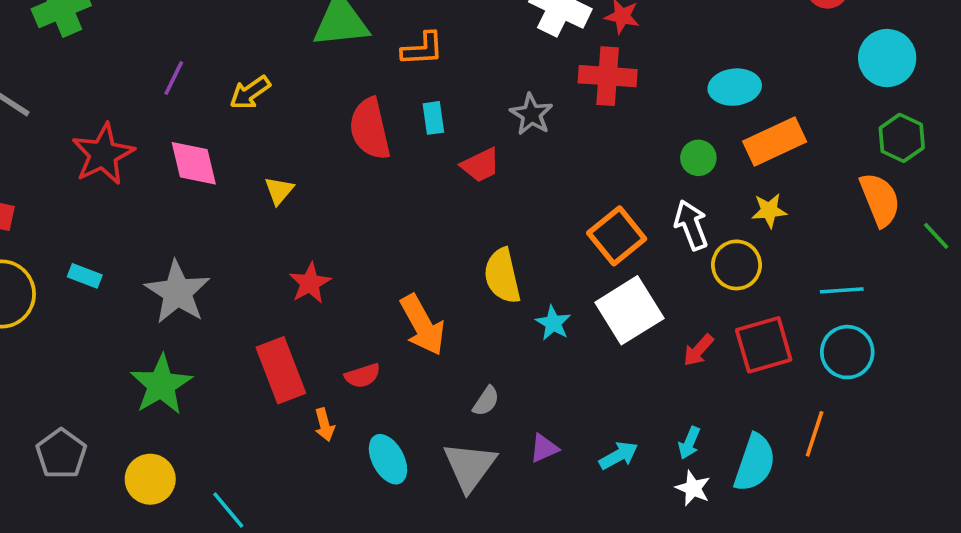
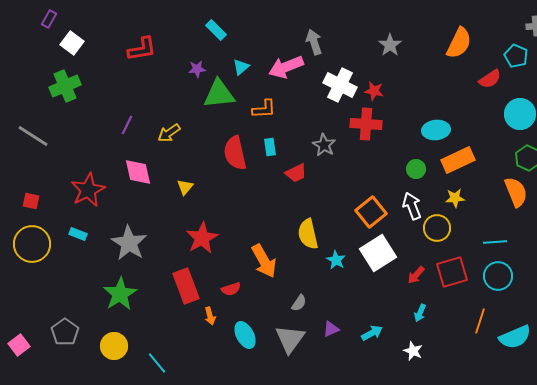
red star: (103, 154) -> (88, 190), moved
red star: (310, 283) -> (202, 238), size x1.4
cyan arrow: (689, 443) -> (420, 313), moved
cyan semicircle: (755, 463) -> (515, 337), moved, turned 48

